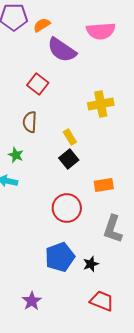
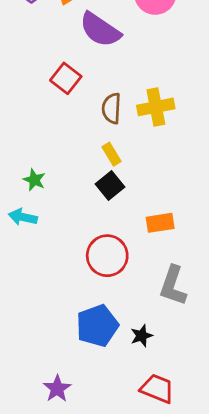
brown semicircle: (30, 122) -> (112, 108), moved

